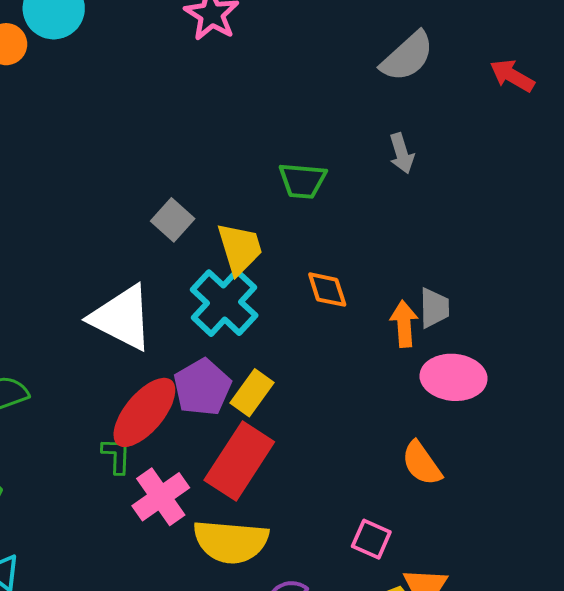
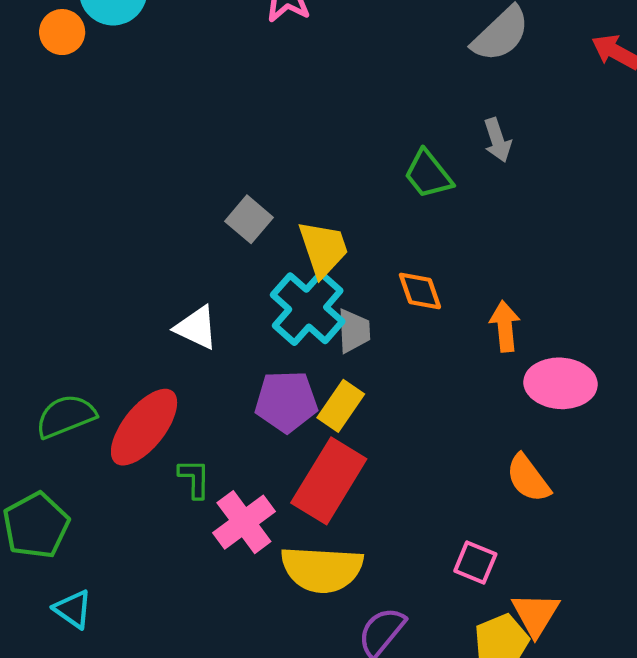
green trapezoid: (303, 181) -> (428, 174), moved, turned 48
gray trapezoid: (434, 308) -> (354, 331), moved
white triangle: (122, 318) -> (196, 328), size x0.6
purple pentagon: (202, 387) -> (286, 401), turned 30
red ellipse: (144, 412) -> (144, 427), moved

